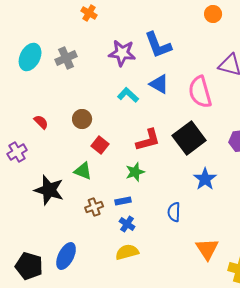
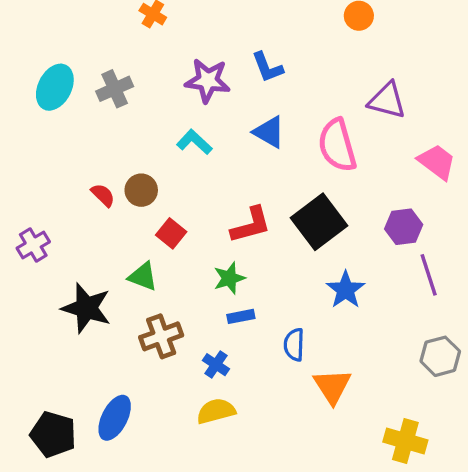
blue L-shape: (158, 45) -> (267, 67), size x0.7
cyan L-shape: (128, 95) -> (194, 142), moved
red semicircle: (41, 122) -> (103, 195), moved
blue rectangle: (123, 201) -> (241, 316), moved
brown cross: (94, 207) -> (161, 336), size x1.4
orange triangle: (207, 249) -> (332, 386), moved

